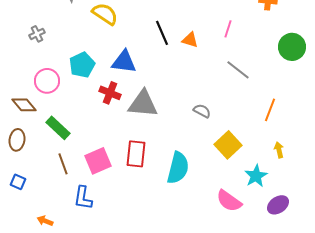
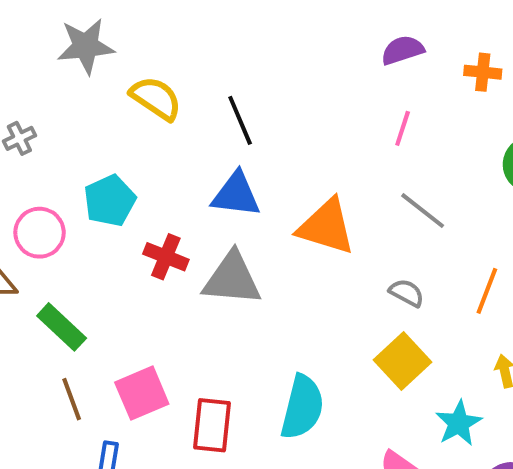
black line: (162, 33) -> (240, 120), moved
orange triangle: (190, 40) -> (326, 227), moved, size x1.8
blue triangle: (124, 62) -> (236, 195), moved
gray semicircle: (202, 111) -> (407, 293), moved
red rectangle: (136, 154) -> (212, 425), moved

